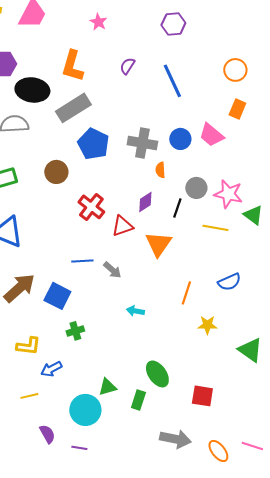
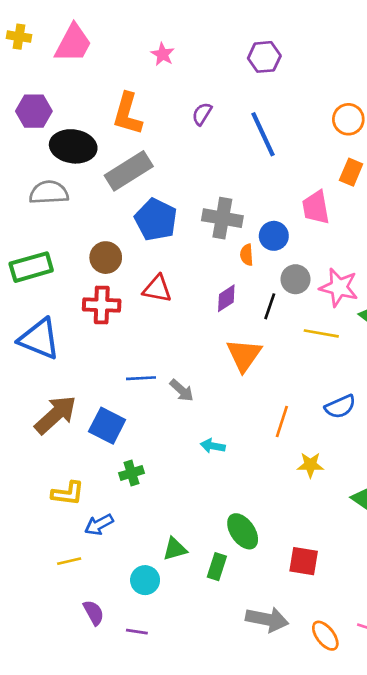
pink trapezoid: (211, 135) -> (316, 207), turned 40
blue circle: (180, 139) -> (274, 236), moved
red cross: (91, 207) -> (102, 305), moved, turned -36
red triangle: (122, 226) -> (157, 289), moved, turned 30
cyan circle: (85, 410) -> (145, 580), size x0.7

